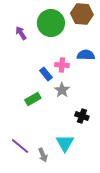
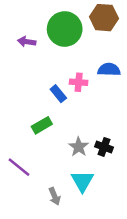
purple arrow: (21, 33) -> (27, 42), turned -48
gray star: (62, 90) -> (79, 147), moved
purple line: (20, 146) -> (19, 167), moved

